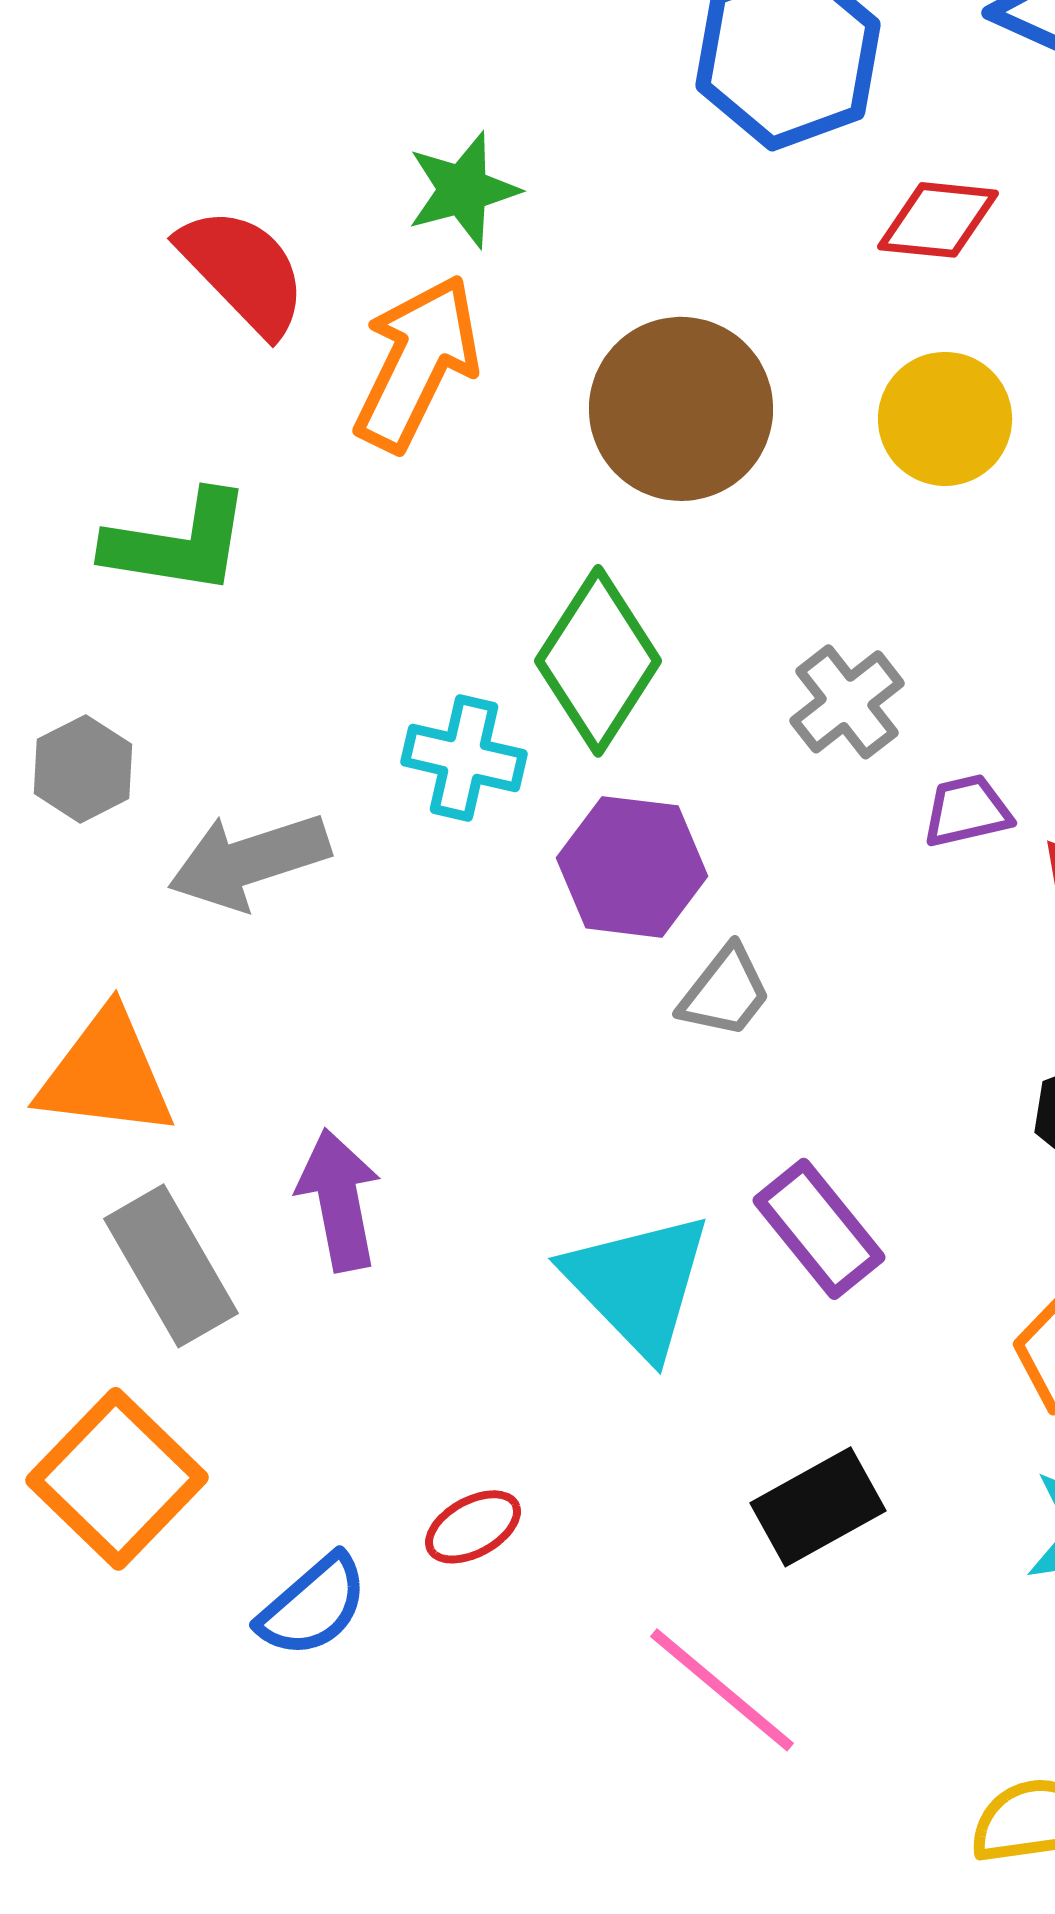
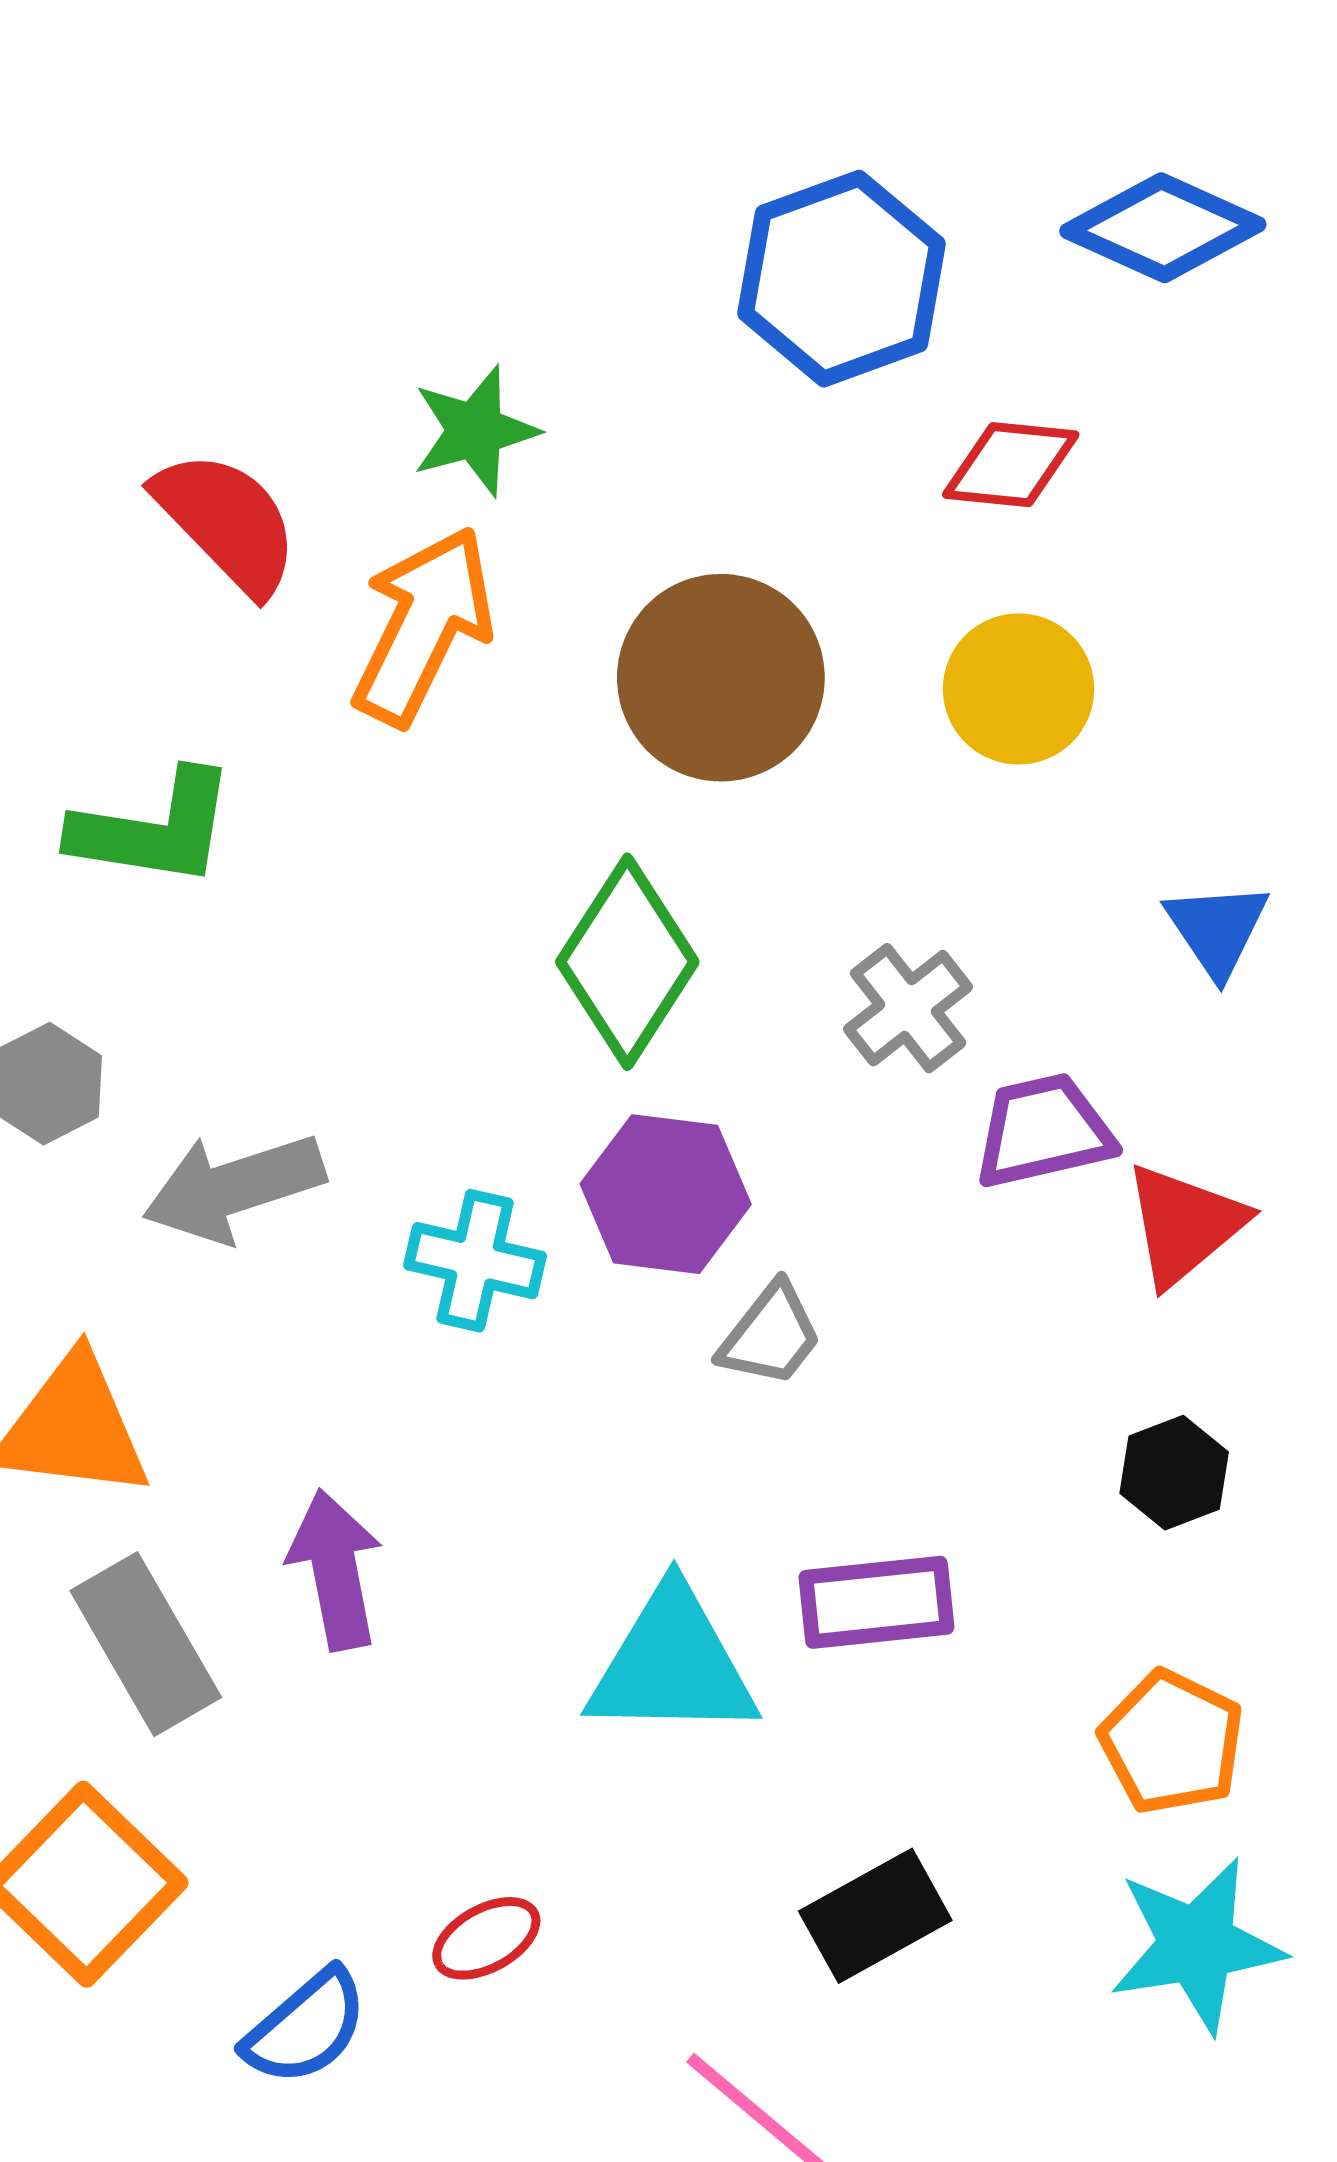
cyan cross: (464, 758) -> (475, 1261), moved
purple trapezoid: (967, 811) -> (1043, 1131), size x1.4
purple rectangle: (819, 1229) -> (876, 1602), turned -57
cyan triangle: (638, 1284) -> (672, 1664), turned -45

